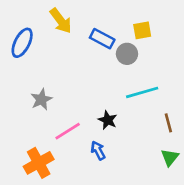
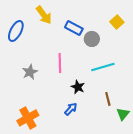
yellow square: (142, 30) -> (117, 22), moved, turned -32
brown line: (168, 123) -> (108, 99), moved
pink line: (68, 131) -> (60, 63), moved, turned -60
blue arrow: (98, 150) -> (71, 109), turned 72

